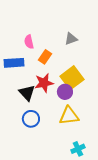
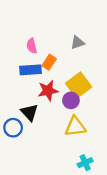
blue rectangle: (14, 63) -> (31, 70), moved
black triangle: (27, 93) -> (29, 112), moved
blue circle: (31, 119) -> (13, 128), moved

